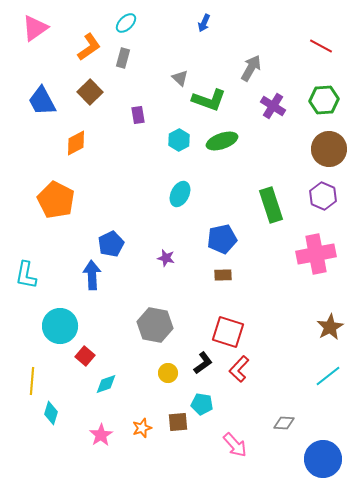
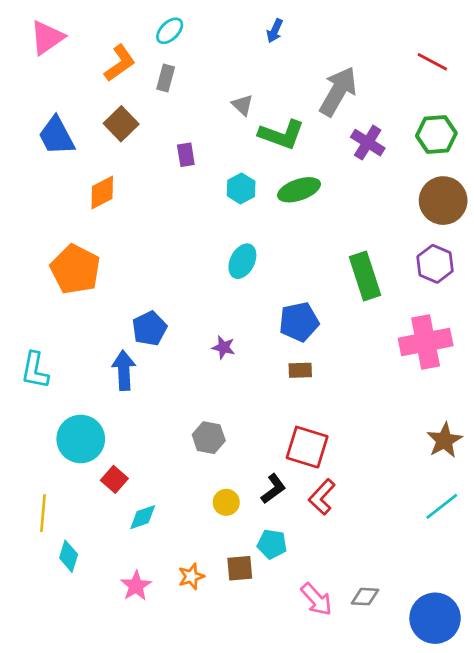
gray arrow: (251, 68) -> (338, 91), size x1.4
gray hexagon: (155, 325) -> (209, 438), size x0.7
gray diamond: (284, 423) -> (365, 597), moved

